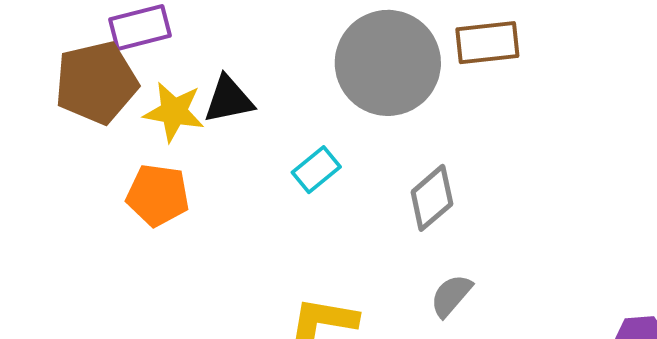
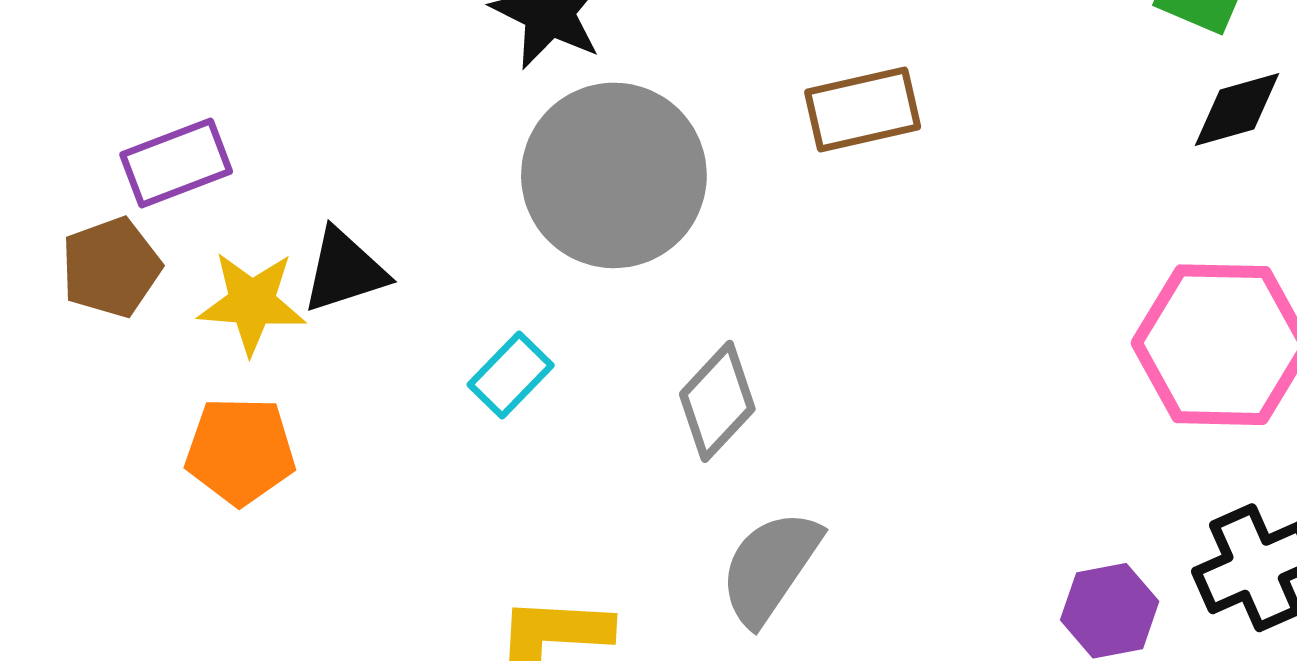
brown rectangle: (487, 43) -> (863, 110), moved
brown pentagon: (96, 83) -> (111, 267), size x0.7
gray semicircle: (451, 296) -> (770, 567), size x1.5

